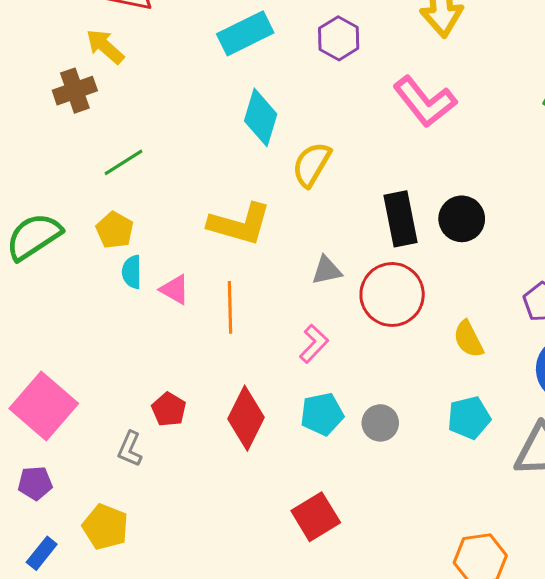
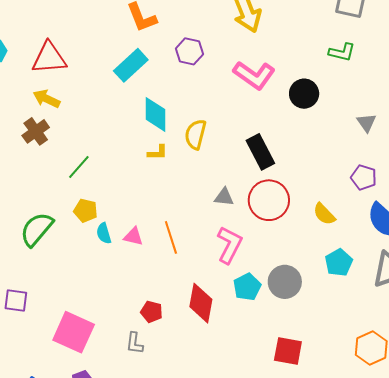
black circle: (462, 219) -> (304, 94), moved
yellow L-shape: (240, 224) -> (158, 153), moved, size x0.5
gray triangle: (327, 270) -> (224, 197), turned 35
pink L-shape: (314, 344) -> (229, 245), size x1.5
gray circle: (380, 423) -> (285, 282), size x1.4
red square: (316, 517) -> (288, 351), moved, turned -32

